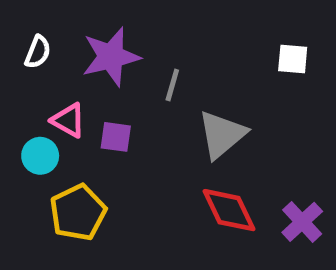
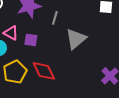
red diamond: (229, 210) -> (44, 71), moved

